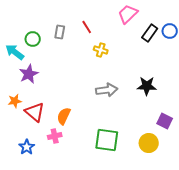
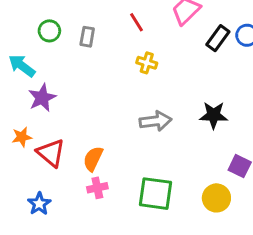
red line: (87, 27) -> (137, 22), moved
green circle: (33, 39) -> (49, 31), moved
pink cross: (55, 136) -> (97, 188), moved

